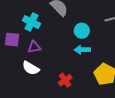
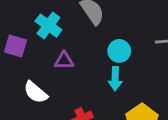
purple triangle: (34, 47) -> (64, 61), moved
cyan arrow: (82, 50) -> (115, 79), turned -98

